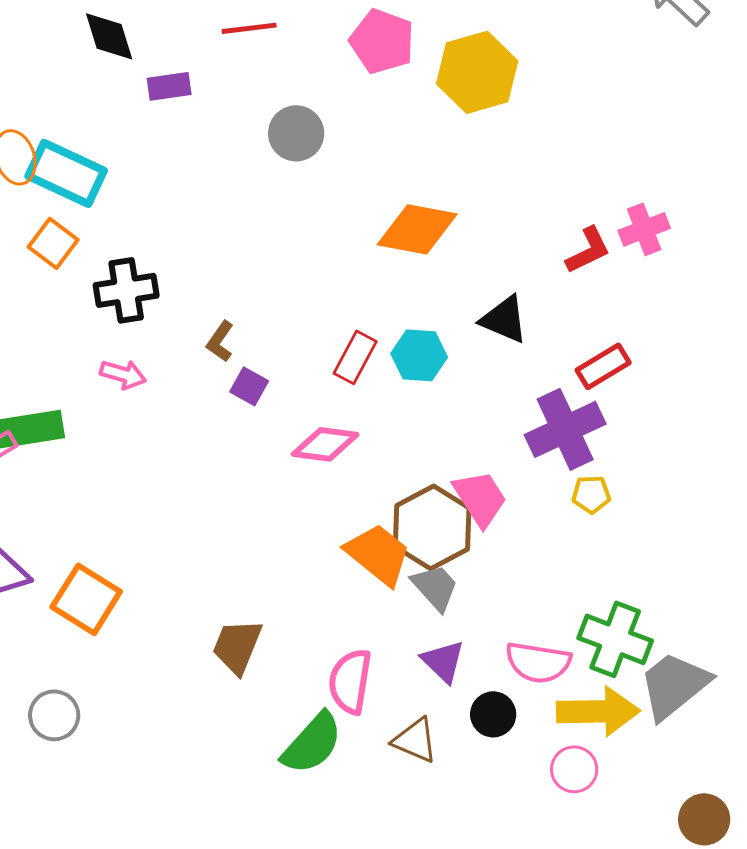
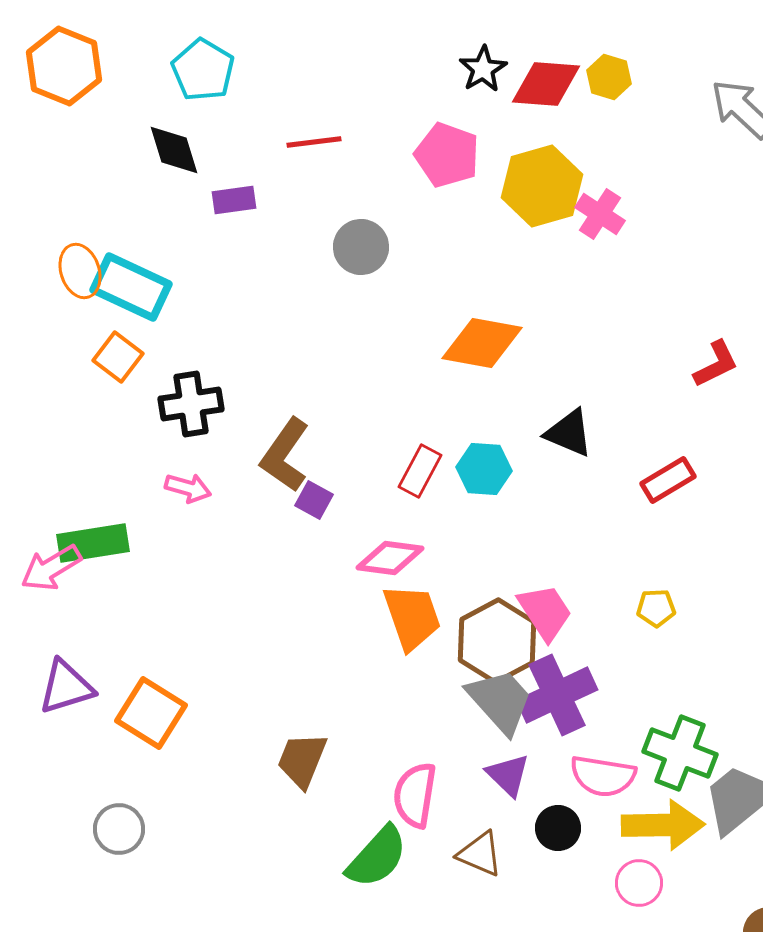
pink cross: (644, 229) -> (600, 214), moved, turned -36
red L-shape: (588, 250) -> (716, 364), moved
brown L-shape: (220, 341) -> (285, 455), size x1.8
purple cross: (565, 429) -> (557, 695), moved
orange trapezoid: (378, 554) -> (412, 617), moved, turned 32
gray trapezoid: (435, 587) -> (500, 701), size x1.4

